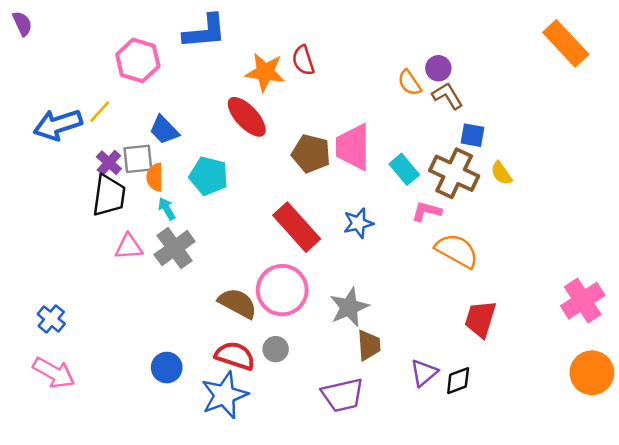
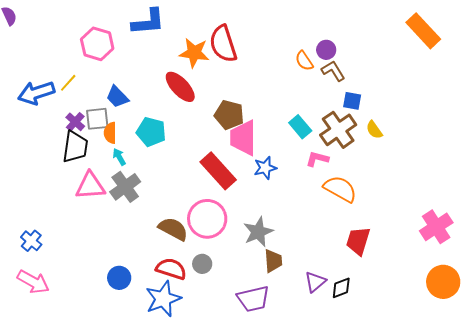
red semicircle: (303, 60) -> (223, 44), size x1.6
pink trapezoid: (353, 147) -> (243, 138), moved
brown cross: (454, 173) -> (338, 130), turned 30
pink triangle: (129, 247) -> (90, 186), size x1.4

